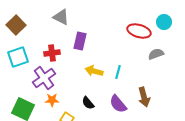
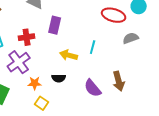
cyan line: (118, 72) -> (93, 47), moved
orange star: (52, 100) -> (35, 83), moved
black semicircle: (88, 103) -> (59, 78), moved, turned -48

